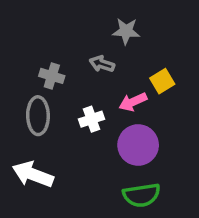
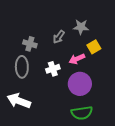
gray star: (126, 31) -> (81, 27), moved
gray arrow: (102, 64) -> (59, 37), turned -72

